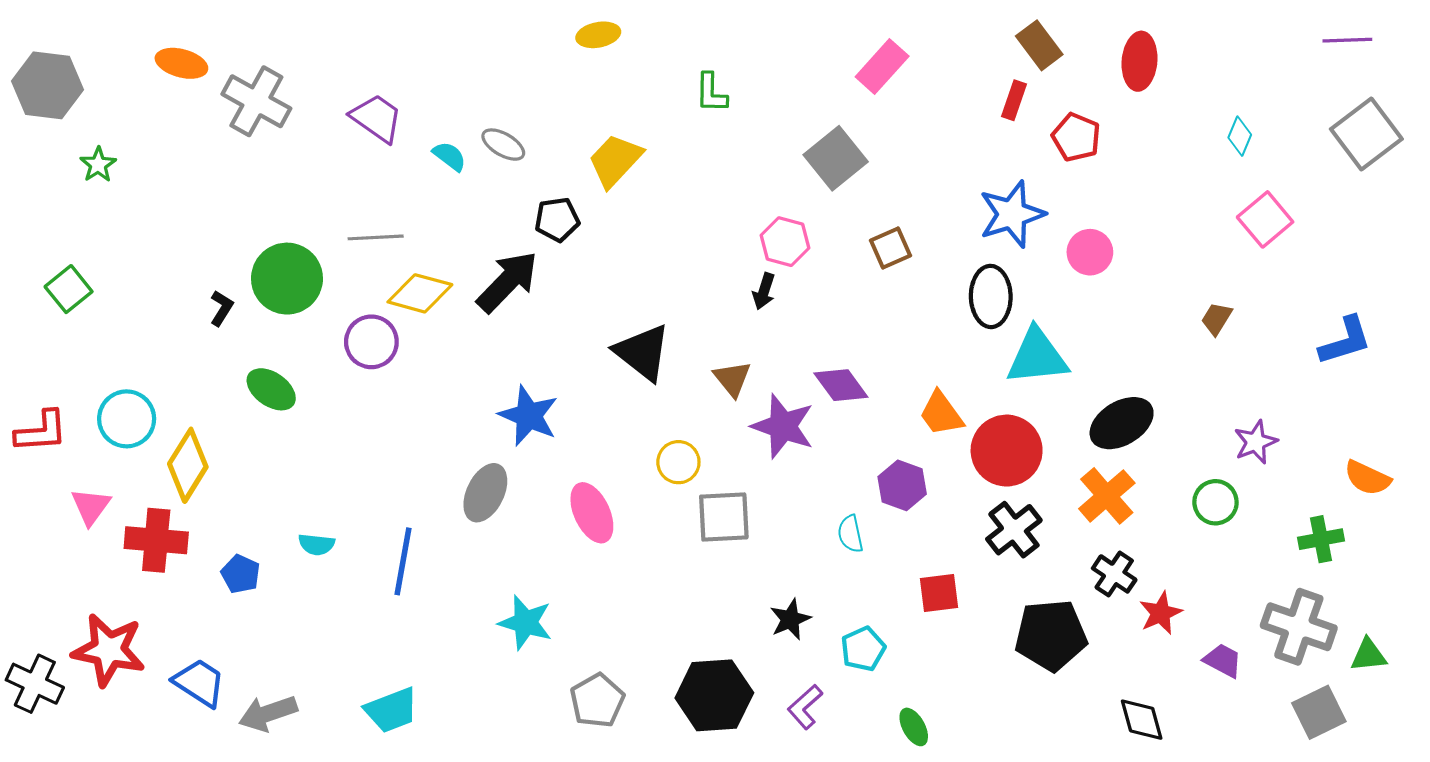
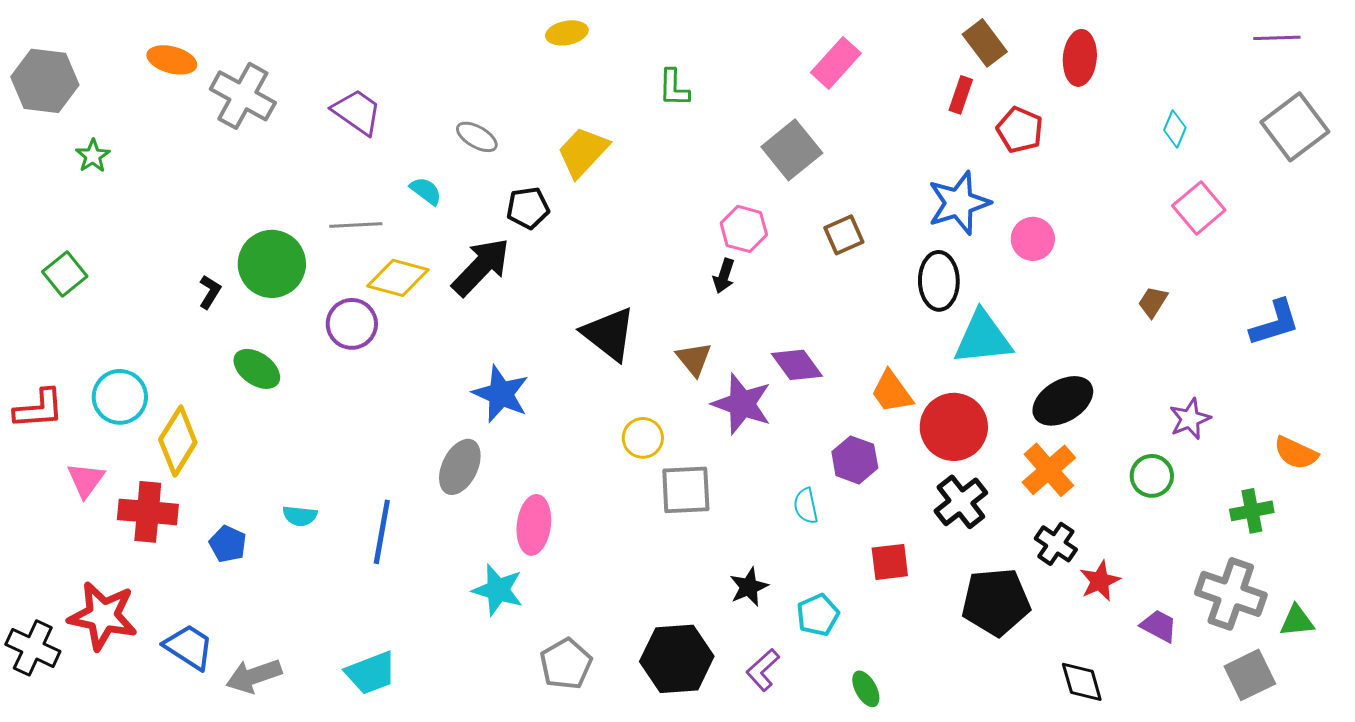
cyan semicircle: (449, 156) -> (426, 191), moved
pink ellipse: (592, 513) -> (534, 525), moved, turned 32

